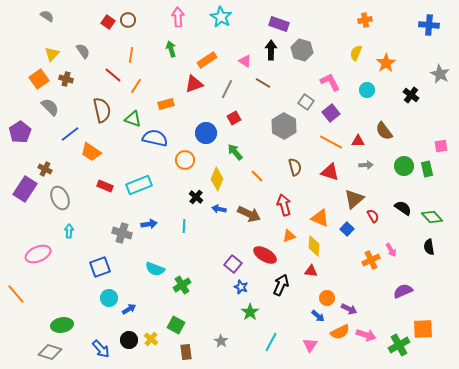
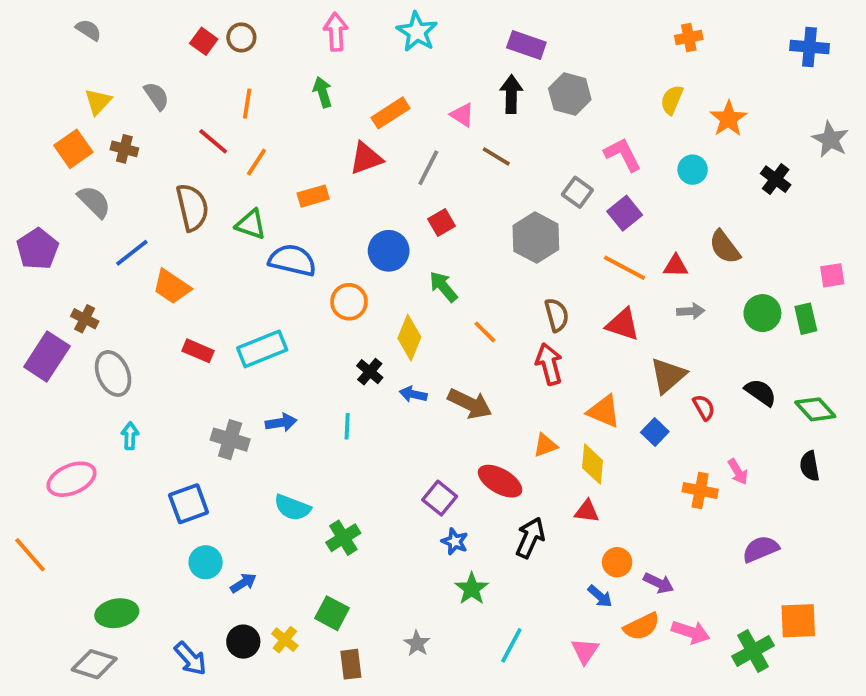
red arrow: (284, 205) -> (549, 364), moved
orange cross: (371, 260) -> (700, 491), turned 36

